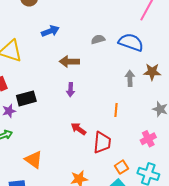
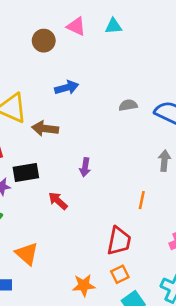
brown arrow: (69, 62) -> (45, 129), moved
red arrow: (78, 129) -> (58, 201), moved
orange square: (121, 167) -> (120, 274), moved

